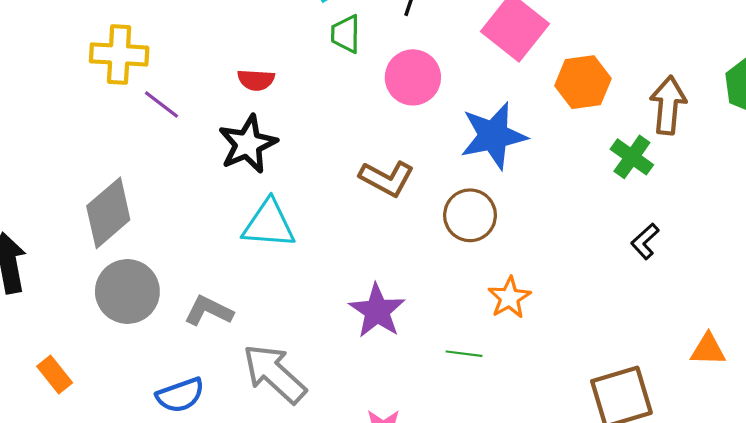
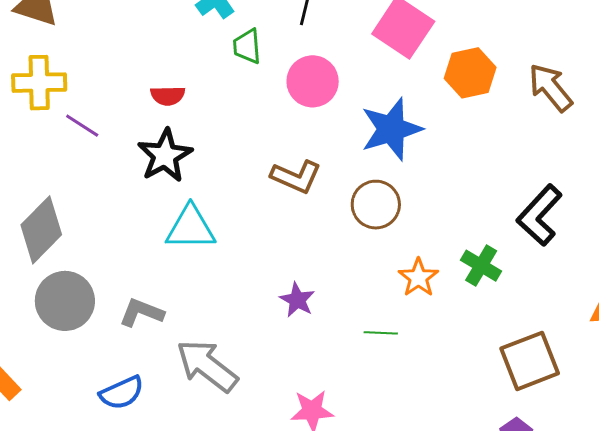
brown arrow: (668, 105) -> (551, 88), turned -40
green cross: (632, 157) -> (481, 266), moved
black L-shape: (645, 241) -> (539, 215), size x1.8
purple star: (377, 311) -> (297, 300), size x0.7

